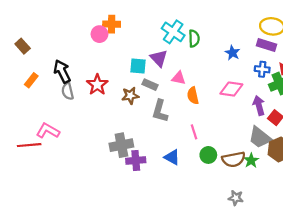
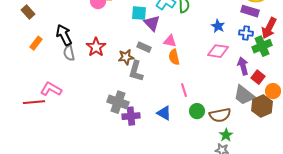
blue star: (232, 53) -> (218, 26), moved
cyan square: (138, 66) -> (139, 13), moved
orange semicircle: (193, 96) -> (174, 57), moved
gray L-shape: (160, 111) -> (136, 71), moved
gray cross: (121, 145) -> (118, 102), turned 30
green star: (251, 160) -> (226, 135), moved

